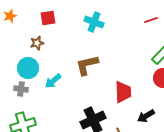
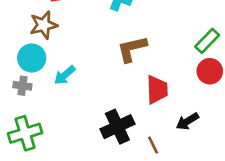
brown star: (37, 43) -> (44, 25), size x1.5
brown L-shape: (87, 65) -> (132, 49), moved

